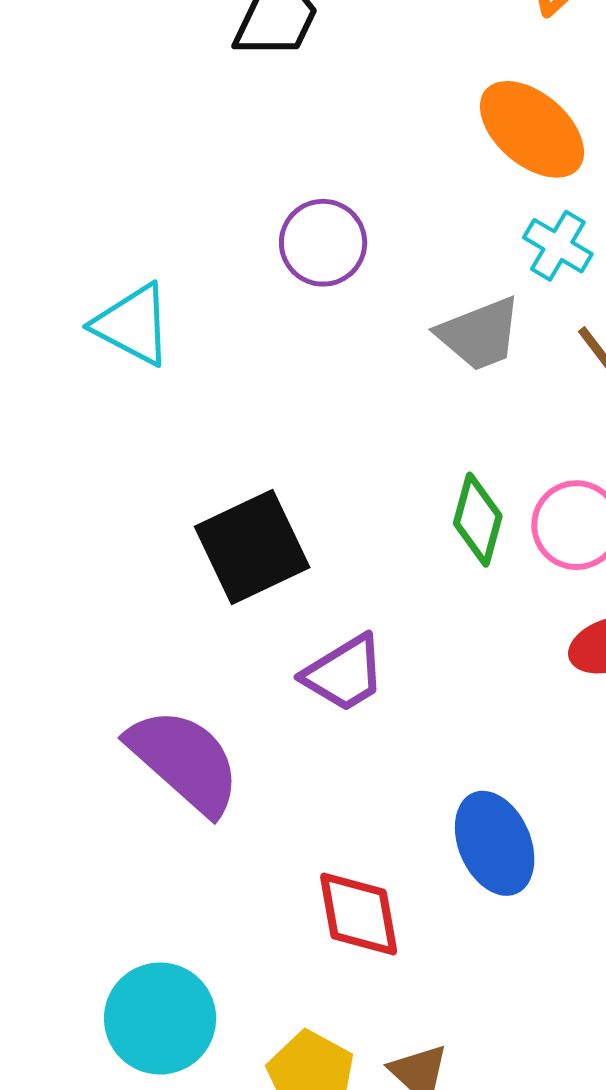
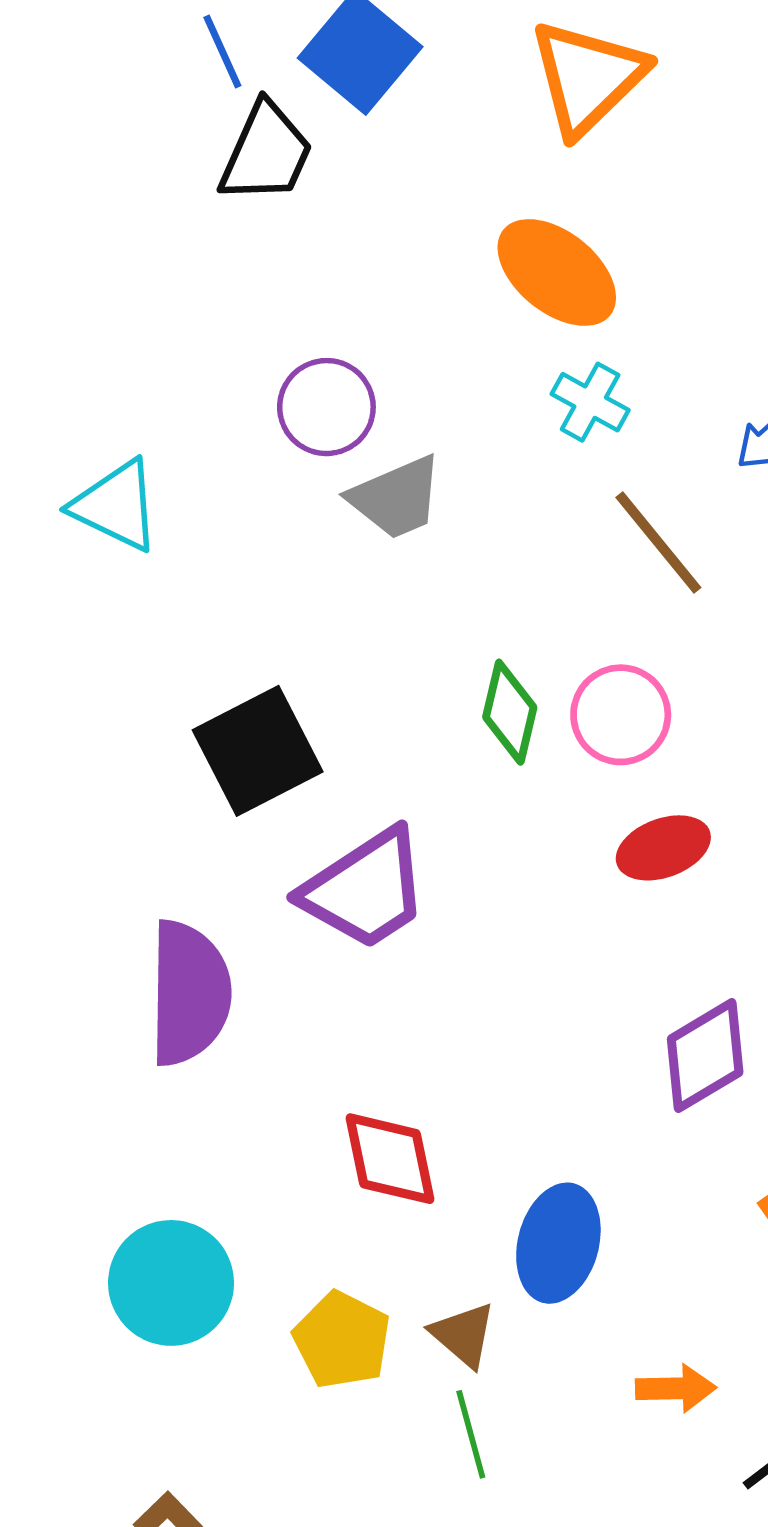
gray trapezoid: (479, 334) -> (396, 498), moved
purple trapezoid: (344, 673) -> (365, 889), size x1.4
purple semicircle: (184, 761) -> (189, 993), turned 51
blue ellipse: (495, 843) -> (558, 1243), moved, turned 40

